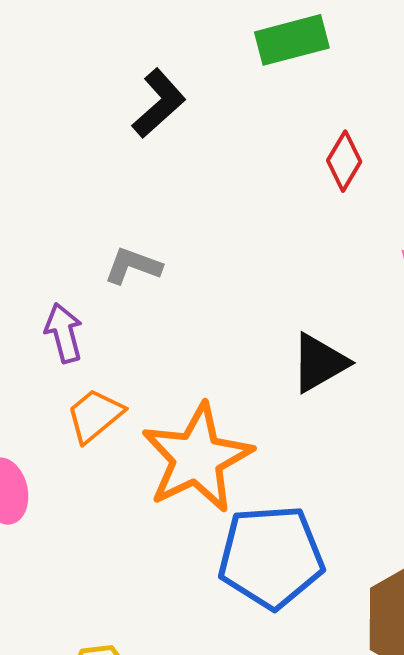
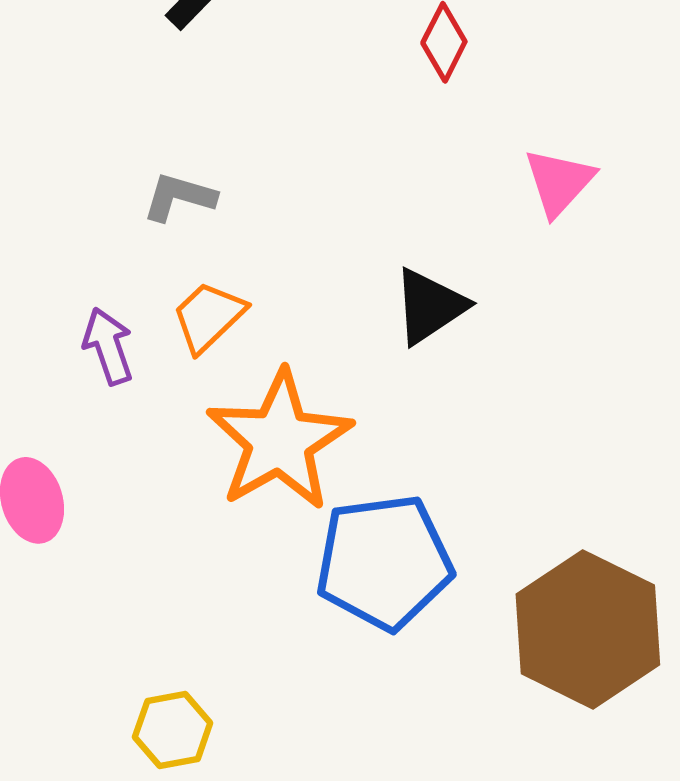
purple arrow: (64, 333) -> (108, 346), moved
orange trapezoid: (95, 415) -> (208, 317), moved

